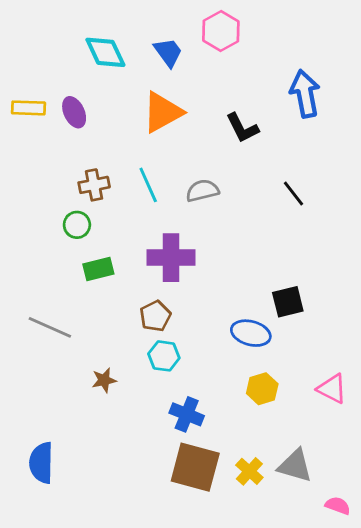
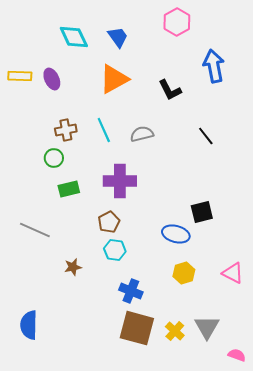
pink hexagon: (221, 31) -> (177, 22), moved
gray triangle: (295, 466) -> (207, 327), turned 44

